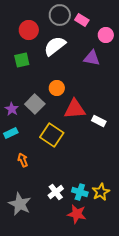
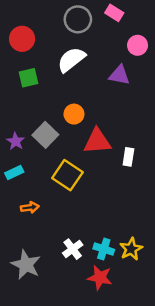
pink rectangle: (82, 20) -> (114, 13), moved
red circle: (29, 30) -> (22, 39), moved
white rectangle: (99, 121) -> (128, 157), turned 72
orange arrow: (23, 160) -> (30, 207), turned 104

